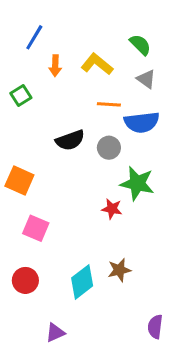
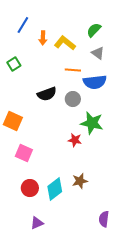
green semicircle: (140, 45) -> (94, 30), turned -91
orange arrow: (55, 66) -> (43, 38), moved
red circle: (25, 280) -> (30, 188), moved

